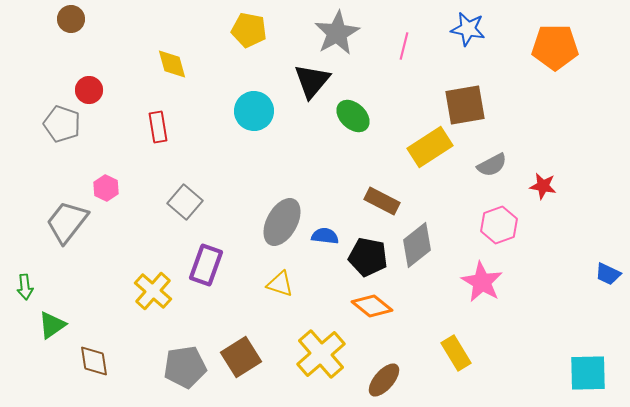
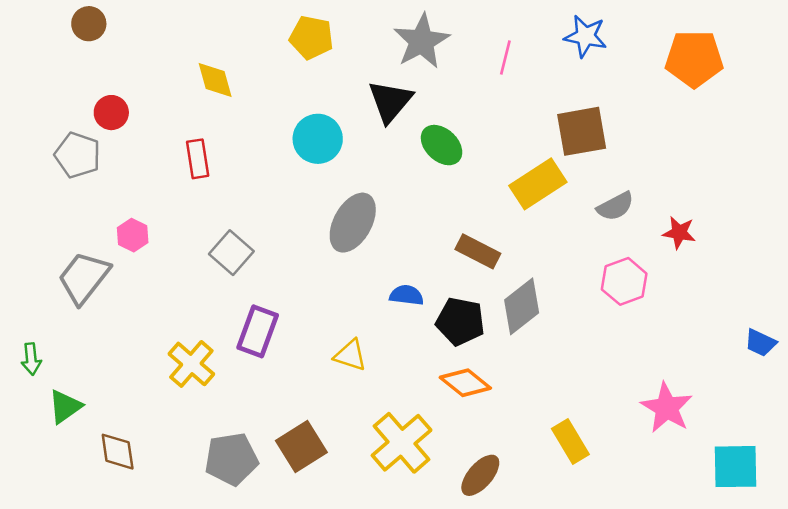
gray ellipse: (282, 222) -> (353, 223), moved
pink star: (482, 282) -> (667, 408), moved

